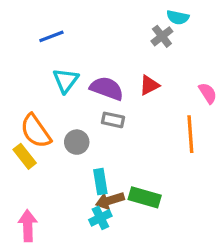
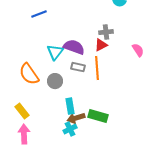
gray cross: (162, 36) -> (106, 32), moved, turned 32
cyan triangle: (66, 81) -> (55, 52), moved
orange line: (190, 134) -> (97, 68), moved
yellow rectangle: (25, 156) -> (22, 111), moved

